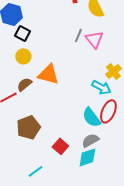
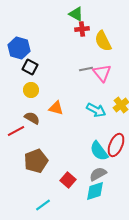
gray line: (78, 35) -> (86, 69), turned 56
orange triangle: (48, 74) -> (56, 108), size x0.7
brown semicircle: (24, 84) -> (32, 118), turned 70
cyan arrow: (101, 87) -> (96, 110), moved

